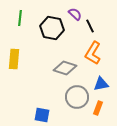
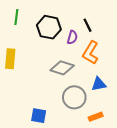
purple semicircle: (75, 14) -> (72, 37), moved, turned 64
orange rectangle: (98, 108) -> (96, 117), moved, turned 48

